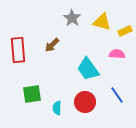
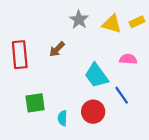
yellow rectangle: (125, 31) -> (137, 22), moved
blue line: (117, 95) -> (122, 95), moved

